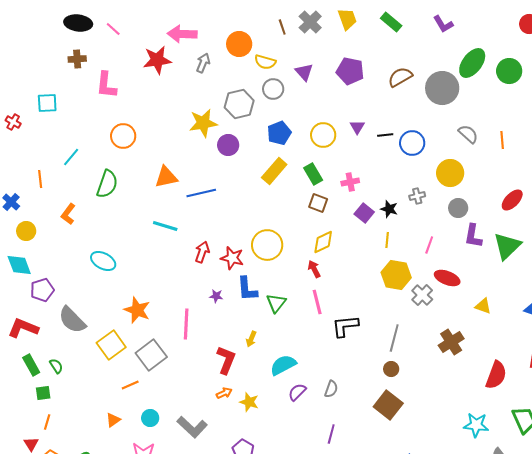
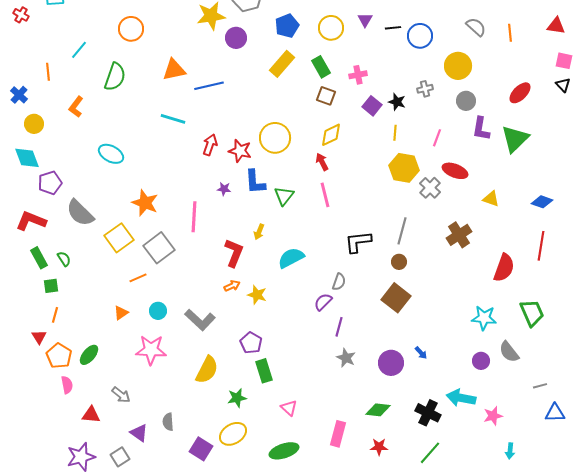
black L-shape: (345, 326) -> (358, 242), moved
purple semicircle: (297, 392) -> (323, 302), moved

